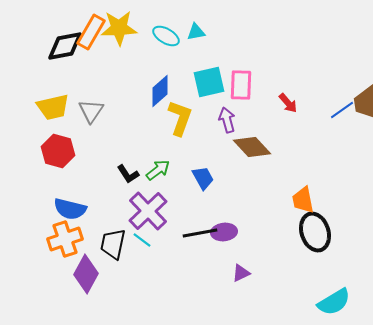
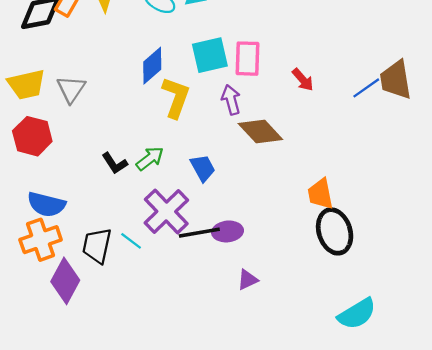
purple cross: (148, 211) -> (166, 211), moved

